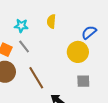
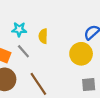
yellow semicircle: (51, 21) -> (43, 36), moved

